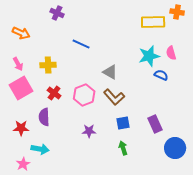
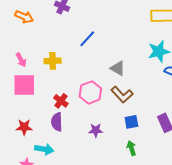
orange arrow: (21, 33) -> (24, 17), moved
blue line: (81, 44) -> (87, 39), turned -72
pink square: (21, 88) -> (24, 85), turned 30
red cross: (54, 93) -> (61, 101), moved
purple semicircle: (44, 117) -> (57, 122), moved

